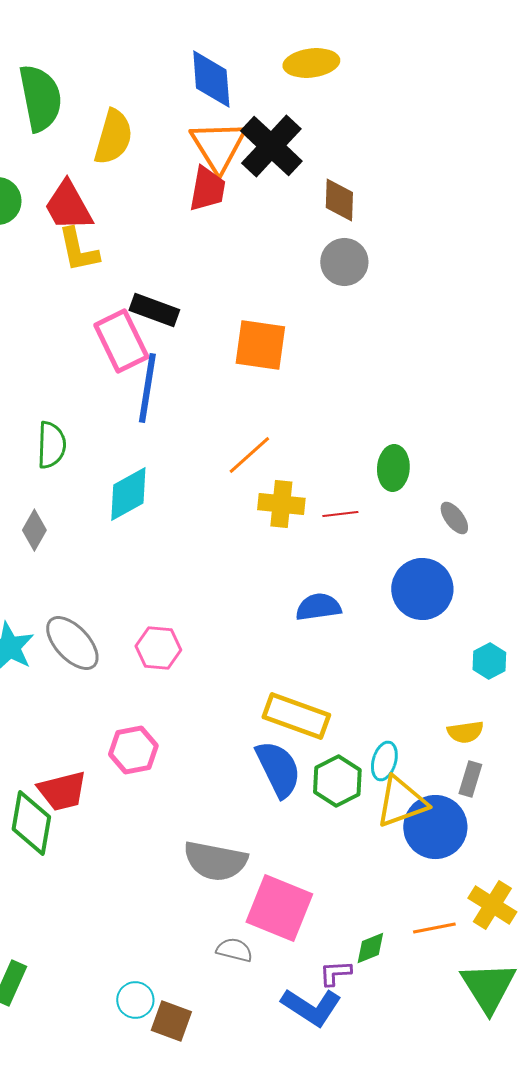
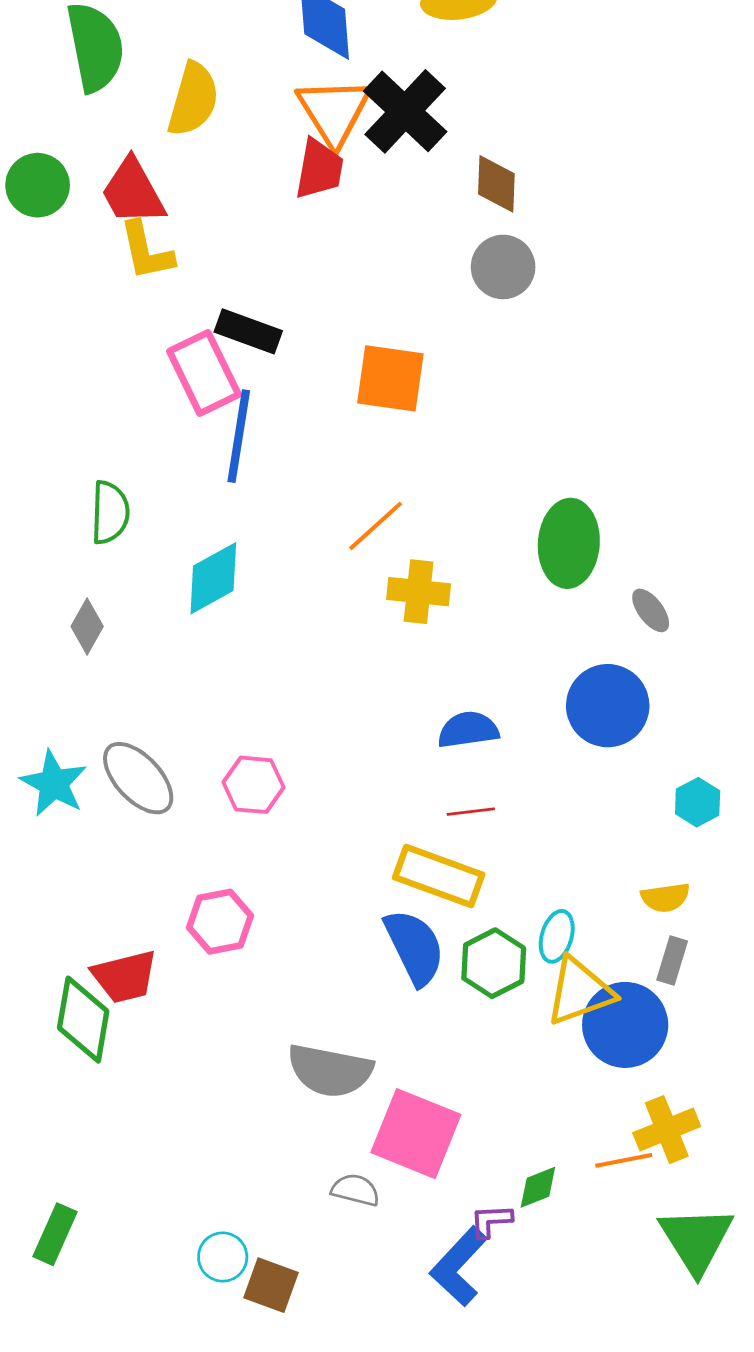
green ellipse: (393, 468) -> (569, 543), size x1.4
red line: (340, 514) -> (471, 812), moved
yellow cross: (492, 905) -> (667, 1130), moved, turned 36
blue L-shape: (311, 1007) -> (459, 1266), turned 100

